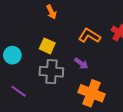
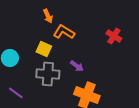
orange L-shape: (89, 36) -> (64, 32), moved

